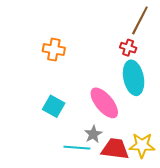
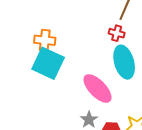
cyan square: (54, 106) -> (48, 63), moved, size x1.5

